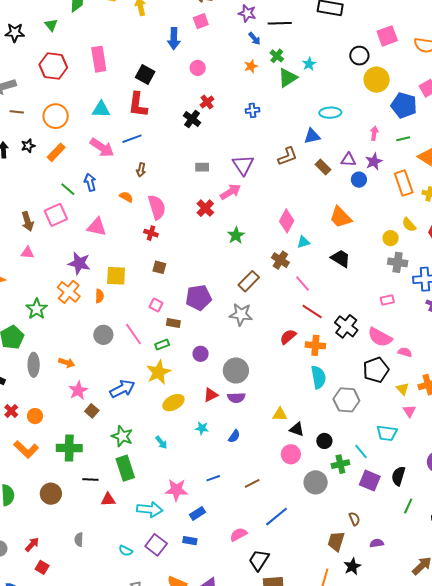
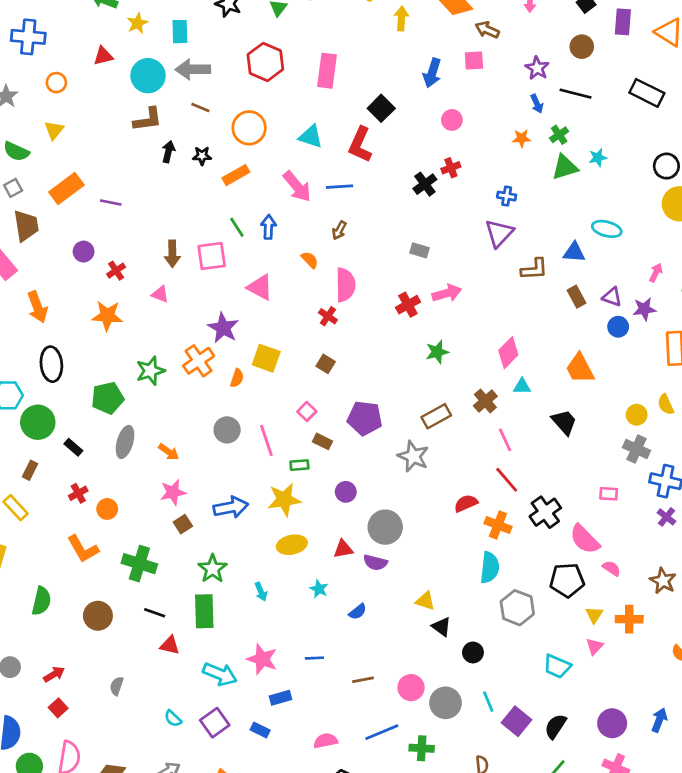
purple triangle: (243, 165) -> (499, 233), moved
cyan line: (361, 451) -> (488, 702), moved
pink circle: (291, 454) -> (411, 688), moved
green cross: (340, 464) -> (422, 748), moved

